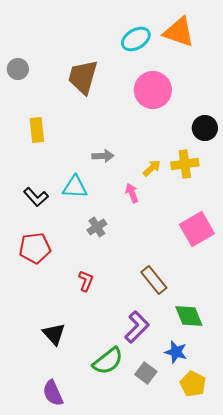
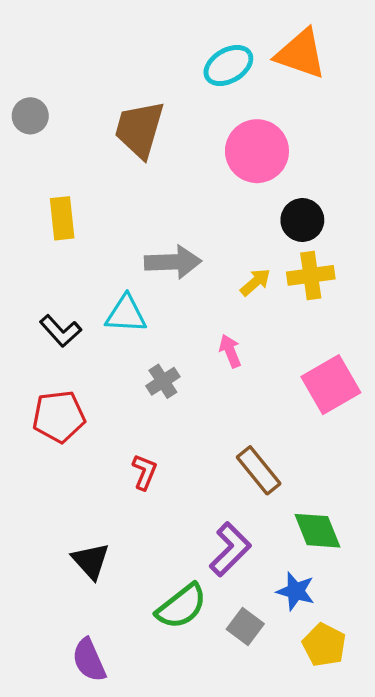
black circle: (205, 128) -> (302, 220), moved
gray arrow: (103, 156) -> (173, 262), size x1.5
pink arrow: (132, 193) -> (230, 351), moved

